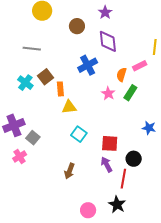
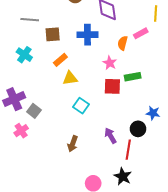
blue cross: (88, 65) -> (87, 35), turned 30
brown square: (45, 77) -> (53, 34), moved, turned 35
orange rectangle: (60, 89) -> (60, 60), turned 56
green rectangle: (130, 93) -> (133, 77), moved, turned 49
blue star: (149, 128) -> (153, 113), moved
red square: (110, 143) -> (112, 86), moved

